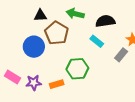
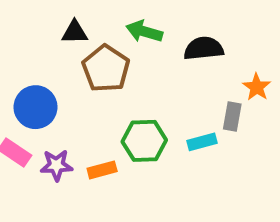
cyan rectangle: (97, 41) -> (202, 142), moved, turned -56
blue circle: (34, 47) -> (36, 107), moved
gray rectangle: (121, 55) -> (232, 117), turned -32

